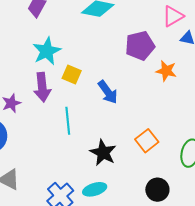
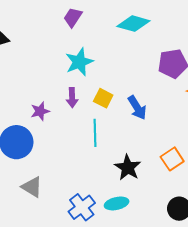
yellow square: (72, 75) -> (103, 98), moved
purple arrow: (42, 87) -> (72, 98), size x0.7

